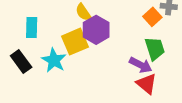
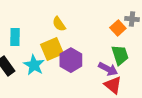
purple hexagon: (96, 30) -> (71, 60), moved

